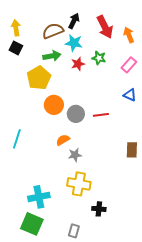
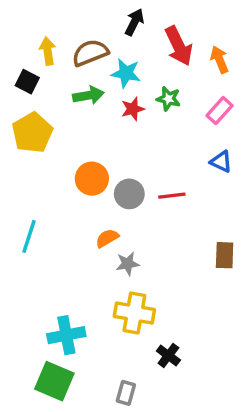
black arrow: (74, 21) -> (134, 22), moved
yellow arrow: (16, 28) -> (48, 51), moved
yellow pentagon: (39, 78) -> (32, 133), moved
black cross: (99, 209) -> (168, 356), turned 32

